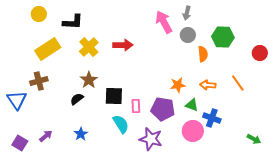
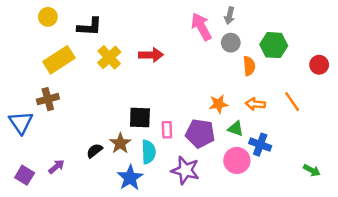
brown star: (89, 80) -> (120, 143), moved
black semicircle: (77, 99) -> (95, 151), moved
cyan semicircle: (121, 124) -> (149, 152), turned 30
blue star: (81, 134) -> (130, 178), moved, size x1.5

